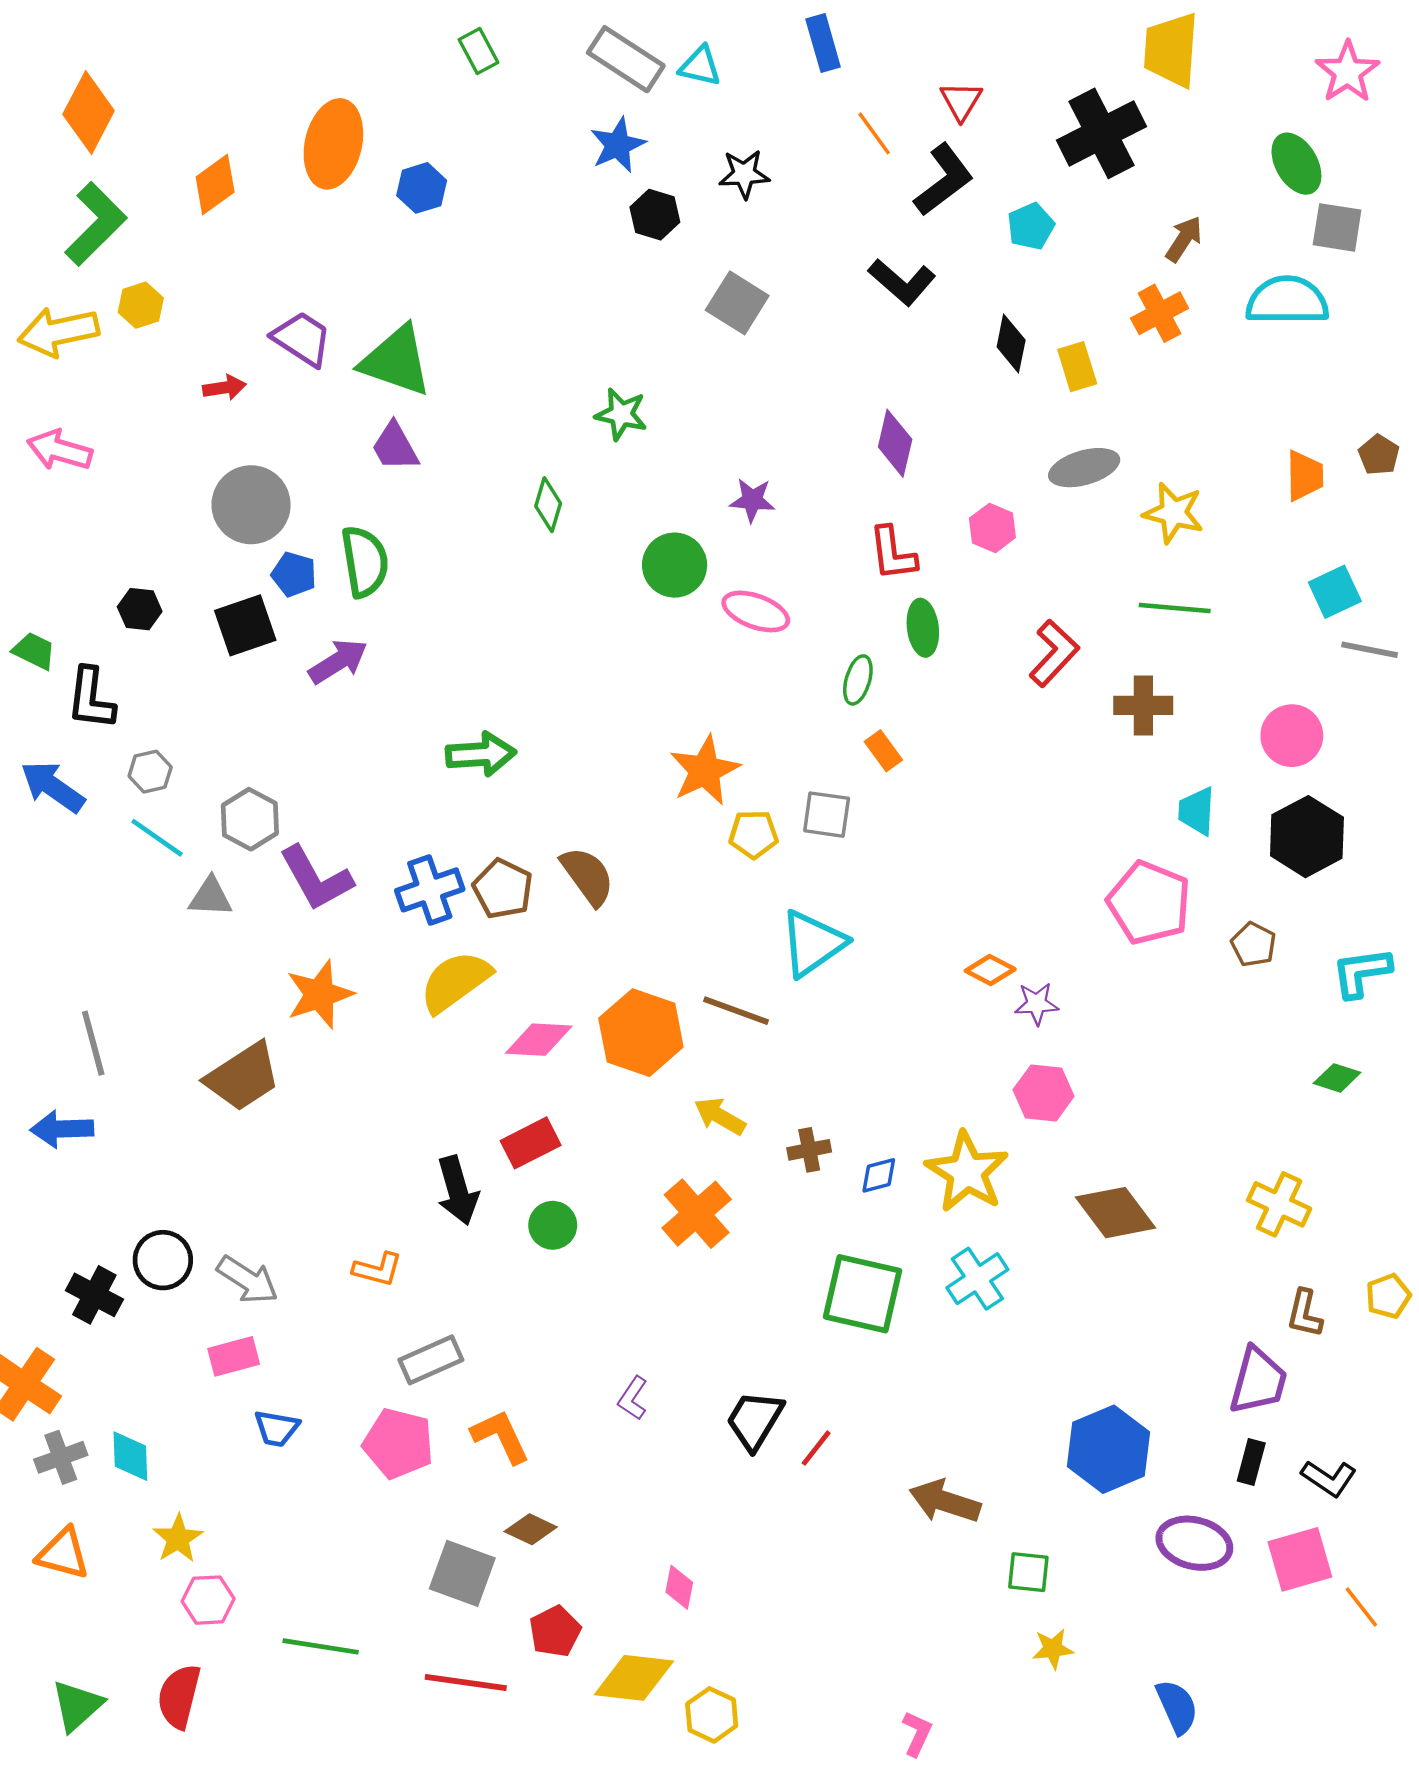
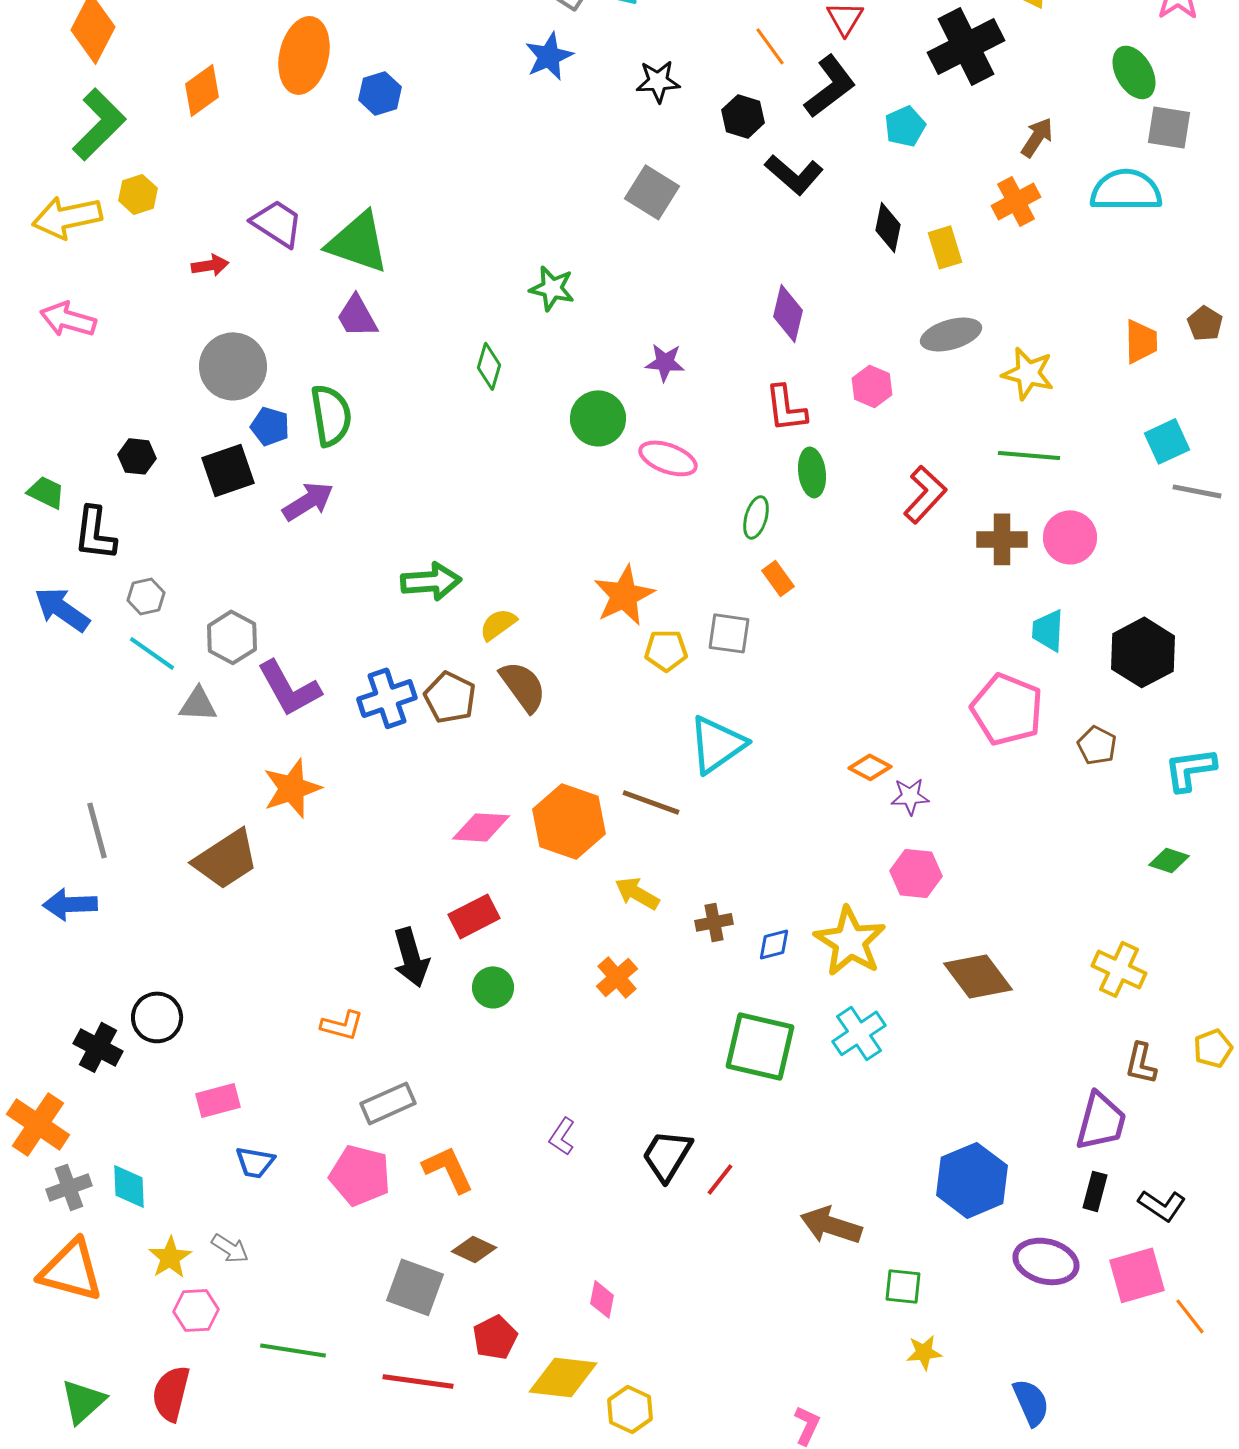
black hexagon: (655, 215) -> (743, 116), moved
pink circle: (1292, 736) -> (1070, 537), moved
yellow semicircle: (455, 982) -> (498, 624), moved, size x0.6
orange cross: (697, 1214) -> (617, 977), size x0.7
gray arrow: (248, 1280) -> (230, 1248), moved, size x0.7
orange triangle: (63, 1554) -> (71, 1270), size x1.4

